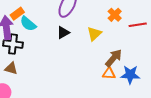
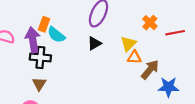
orange rectangle: (17, 14) -> (44, 24), turned -32
brown triangle: (11, 68) -> (39, 84), turned 48
orange triangle: (109, 74) -> (134, 57), moved

